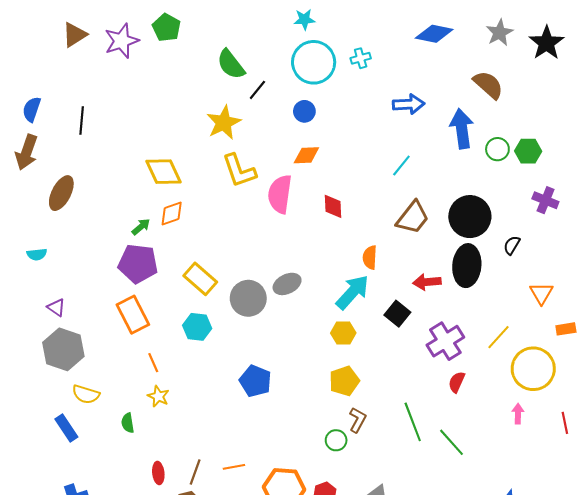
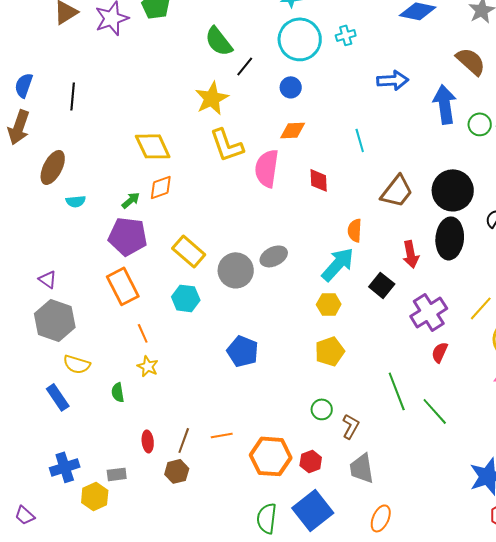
cyan line: (401, 165) -> (360, 140), moved, turned -55
cyan semicircle: (37, 254) -> (76, 201), moved
red arrow: (427, 282) -> (411, 254), turned -96
brown L-shape: (358, 420) -> (351, 426), moved

